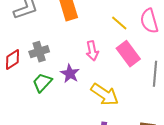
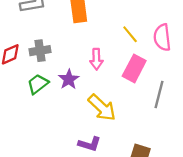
pink rectangle: (128, 54) -> (134, 68), turned 55

